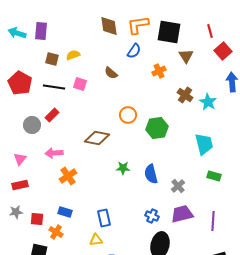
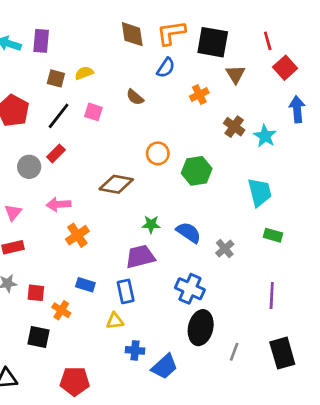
black line: (54, 87) -> (59, 116), turned -60
blue semicircle: (151, 174) -> (189, 232), turned 138
blue rectangle: (65, 212) -> (85, 285), moved
purple trapezoid: (182, 214) -> (140, 257), moved
blue cross: (152, 216) -> (190, 289), size x1.5

